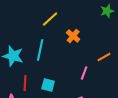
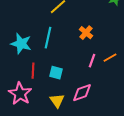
orange cross: (73, 36) -> (86, 33), moved
orange line: (104, 57) -> (110, 58), moved

